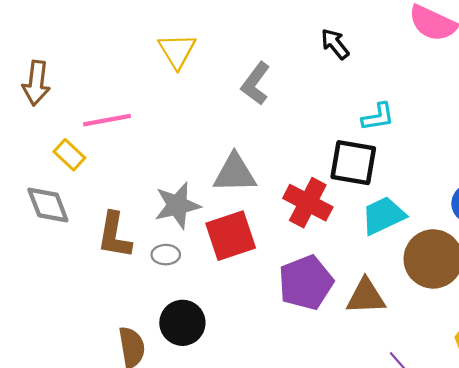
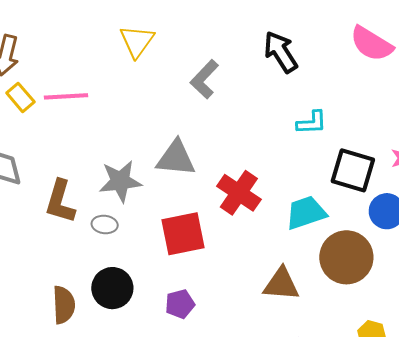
black arrow: (335, 44) -> (281, 52), size x1.4
yellow rectangle: (69, 155) -> (20, 97), moved
black square: (353, 163) -> (353, 170), moved
red square: (231, 236) -> (183, 234), moved
purple pentagon: (306, 283) -> (180, 304), moved, size x0.6

